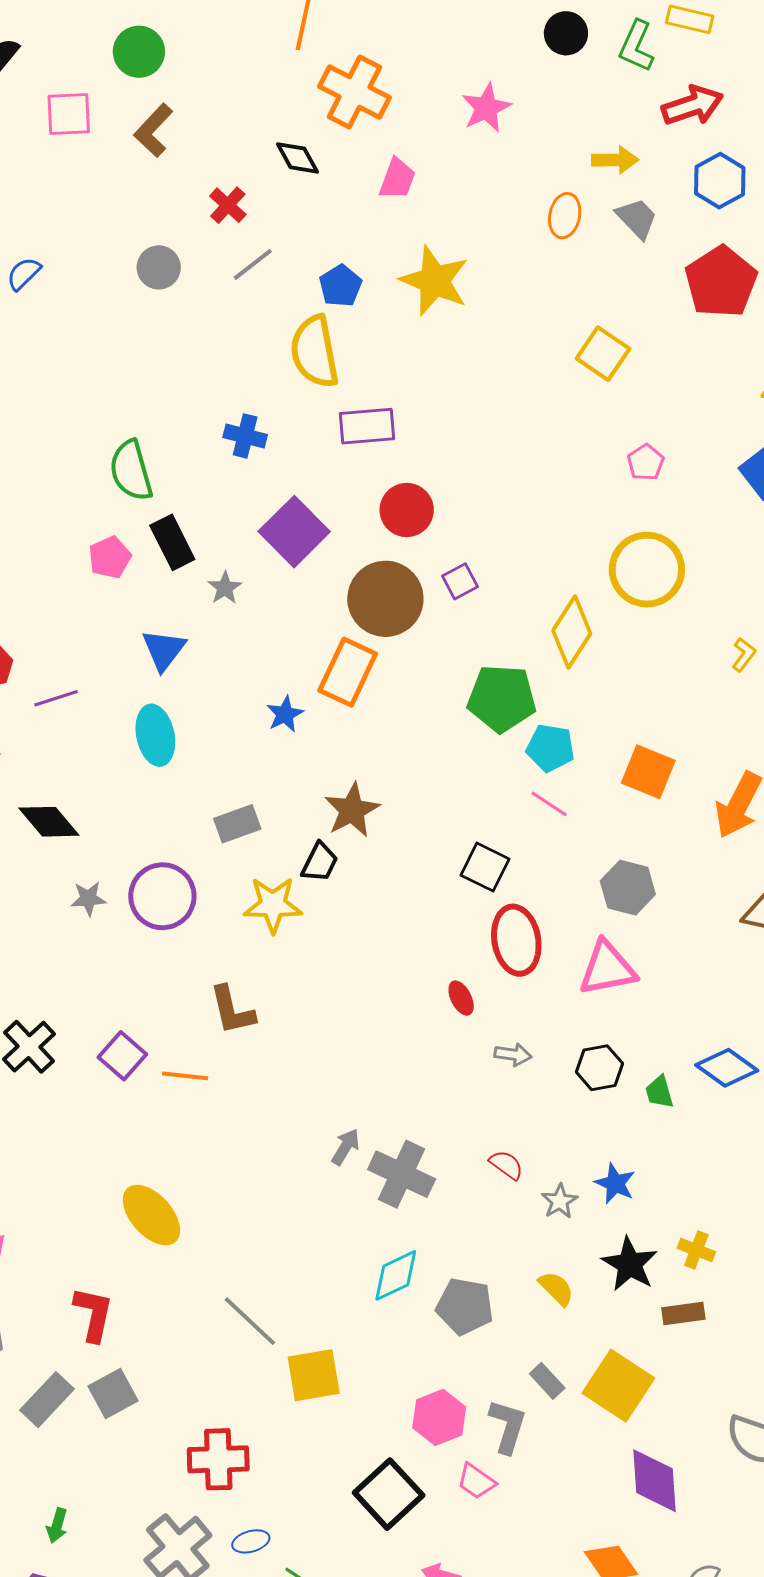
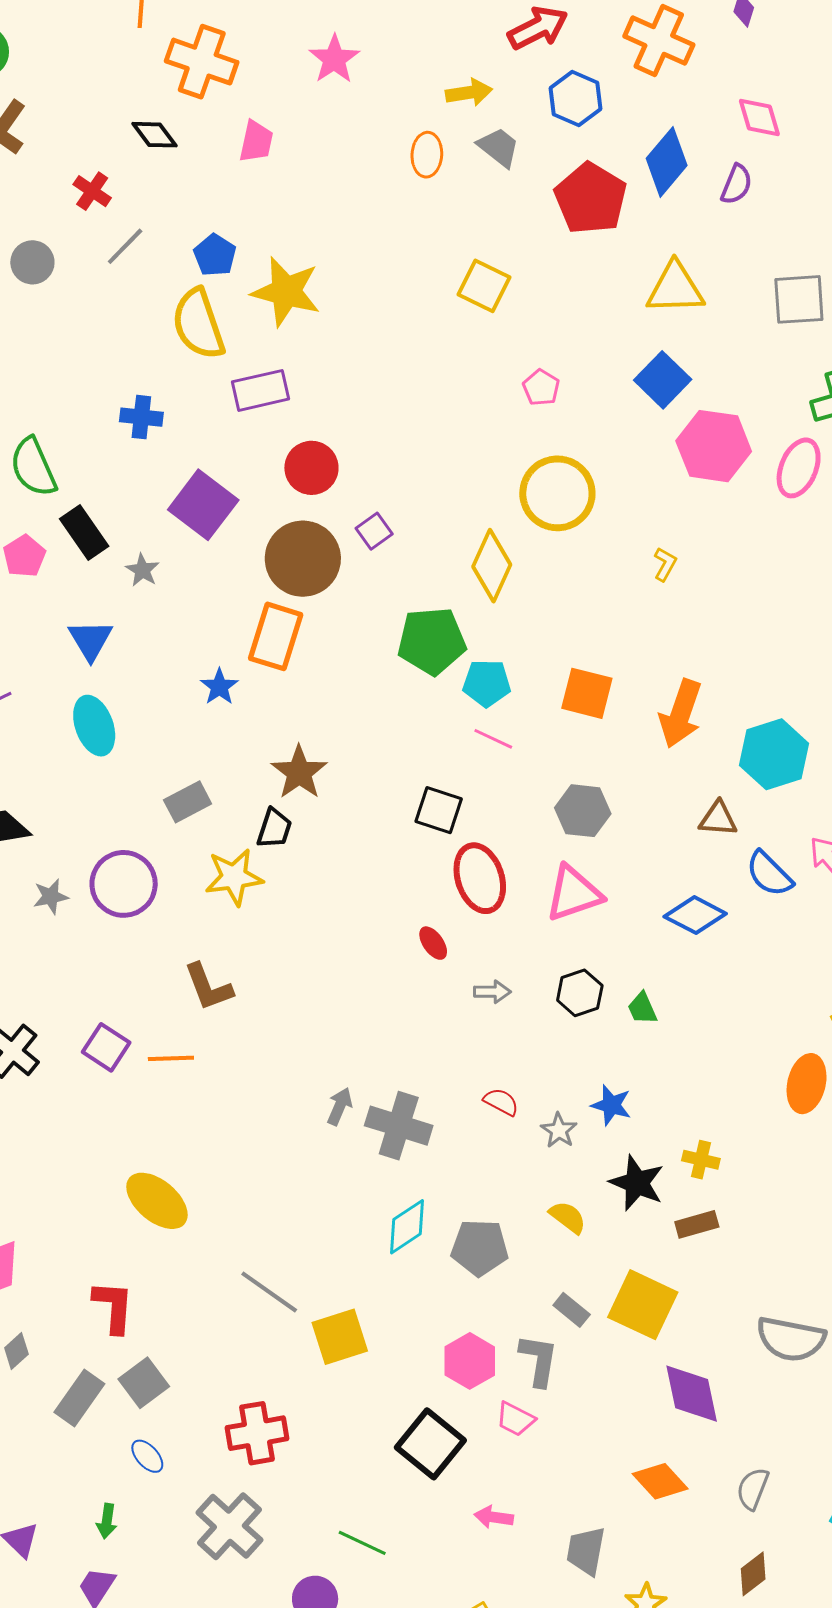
yellow star: (435, 281) -> (286, 292), moved
blue diamond: (727, 1068) -> (695, 915), moved
blue ellipse: (251, 1541) -> (147, 1456), moved, turned 72

